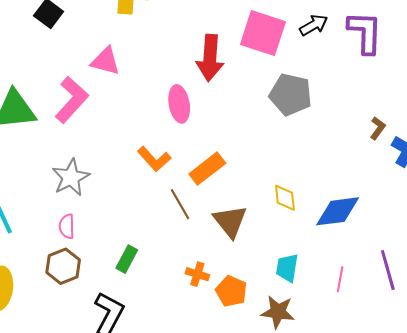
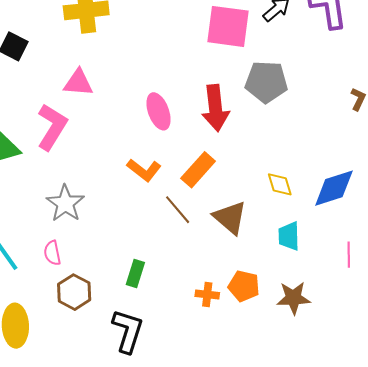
red arrow: (210, 58) -> (215, 108), moved
pink semicircle: (67, 226) -> (52, 253), moved
cyan trapezoid: (287, 268) -> (289, 236), moved
orange cross: (197, 274) -> (207, 295), moved

